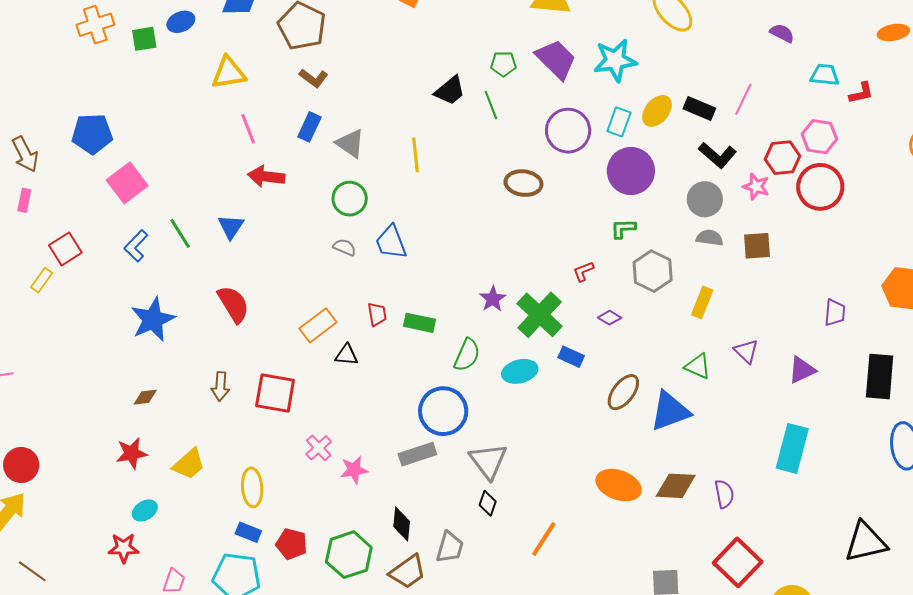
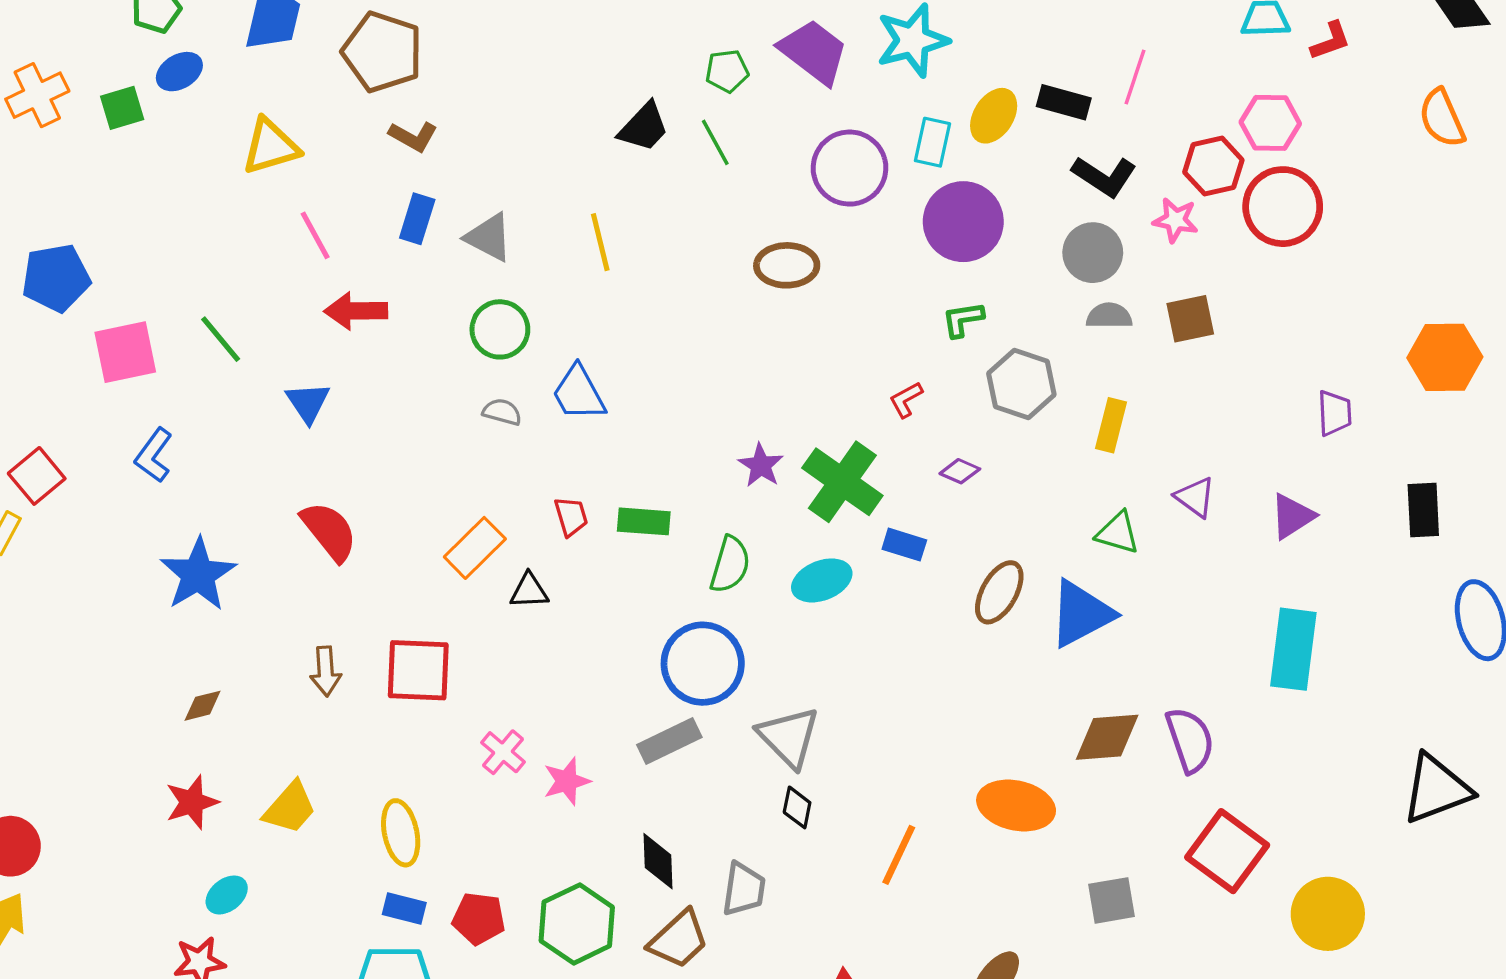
pink square: (127, 183) -> (125, 352), turned 33
green line: (180, 233) -> (221, 339), moved
black rectangle: (880, 377) -> (1423, 510), size x0.7
orange ellipse: (619, 485) -> (1016, 806), moved
purple semicircle: (724, 494) -> (1190, 740), size x1.4

